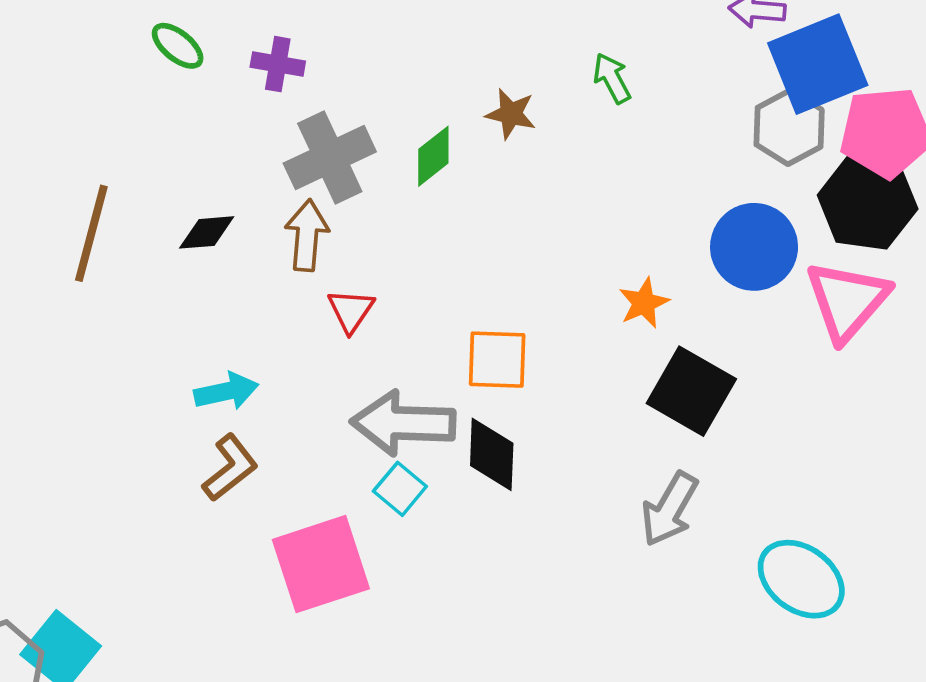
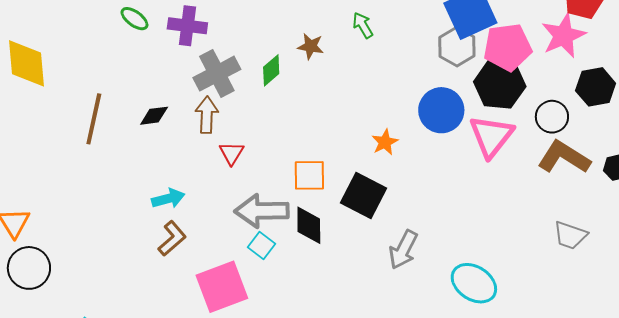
purple cross: (278, 64) -> (187, 26), size x1.4
black square: (691, 391) -> (364, 196), moved

